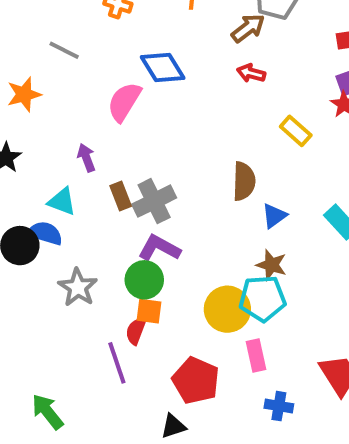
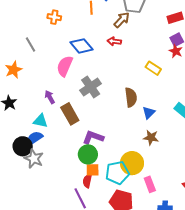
gray line: (64, 50) -> (31, 44), turned 42
red arrow: (251, 73) -> (114, 41), moved
brown rectangle: (121, 196) -> (70, 114), size x1.5
gray cross: (154, 201) -> (91, 87), moved
blue semicircle: (45, 233) -> (34, 138), turned -42
gray star: (78, 287) -> (34, 159), moved
cyan pentagon: (262, 299) -> (117, 173), moved

